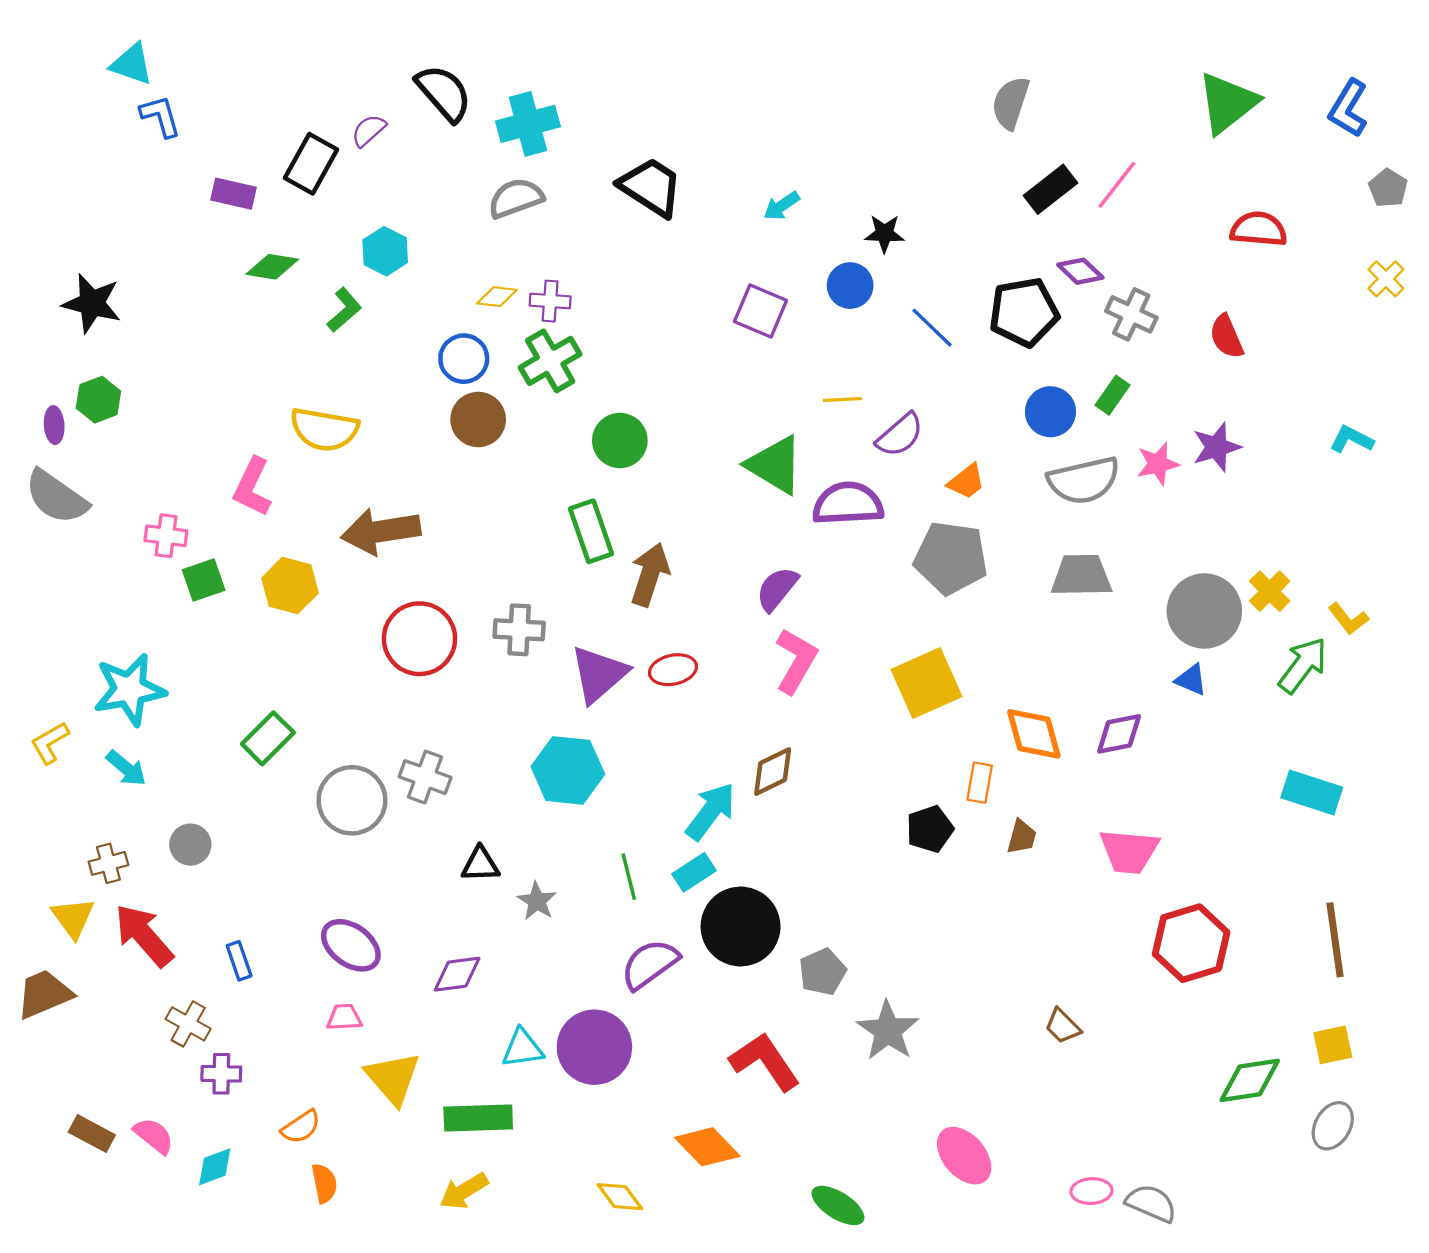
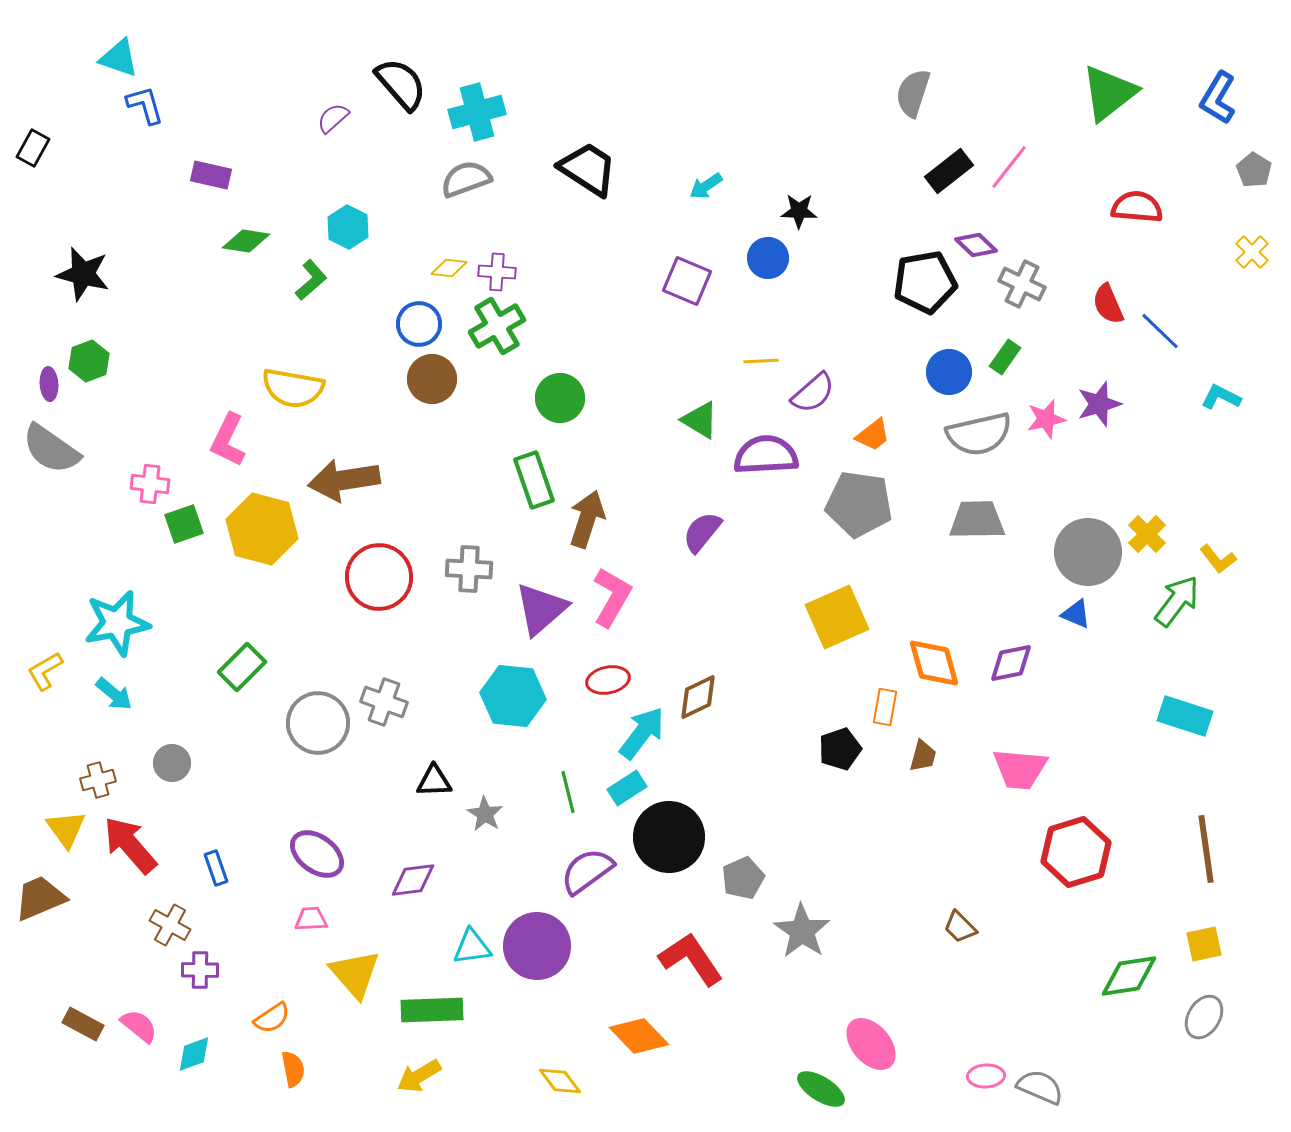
black rectangle: (311, 164) -> (33, 148), moved, size x0.7
blue line: (932, 328) -> (1160, 331), moved
green triangle: (775, 465) -> (700, 420), size x0.7
yellow hexagon: (290, 586) -> (262, 529), size x1.4
pink L-shape: (796, 661) -> (612, 597), moved
red ellipse: (673, 670) -> (608, 680), moved
green ellipse: (838, 1205) -> (821, 1089), moved

